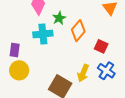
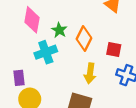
yellow arrow: (83, 73) -> (90, 73), moved

